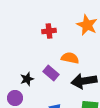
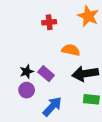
purple rectangle: (51, 73) -> (46, 74), moved
purple circle: (15, 98) -> (27, 90), moved

